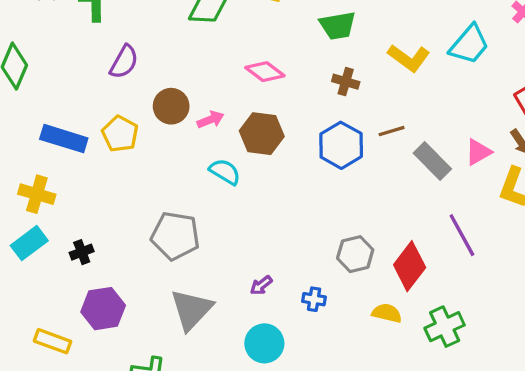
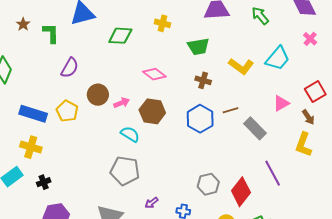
pink triangle: (478, 152) -> (281, 103), moved
yellow cross: (37, 194) -> (31, 147), moved
gray pentagon: (175, 236) -> (125, 171), moved

